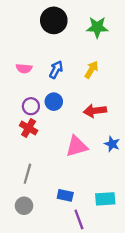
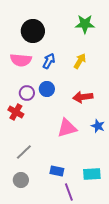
black circle: (54, 20) -> (33, 31), moved
pink semicircle: (24, 68) -> (21, 60), size x1.5
red cross: (29, 128) -> (16, 112), moved
gray line: (27, 174) -> (24, 152), turned 30

